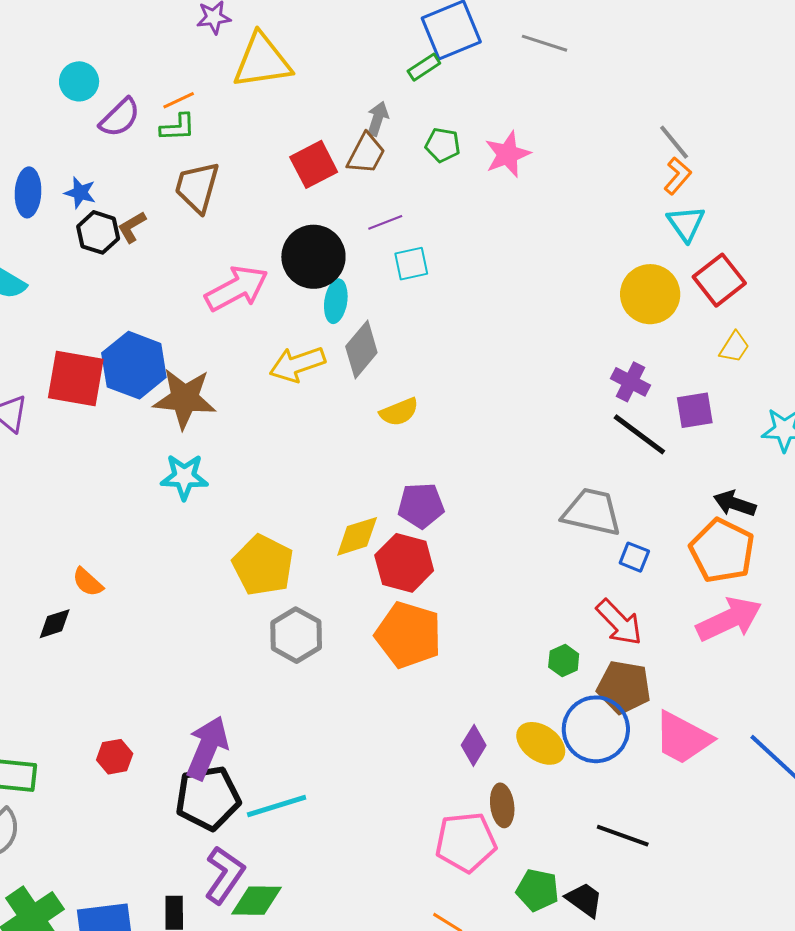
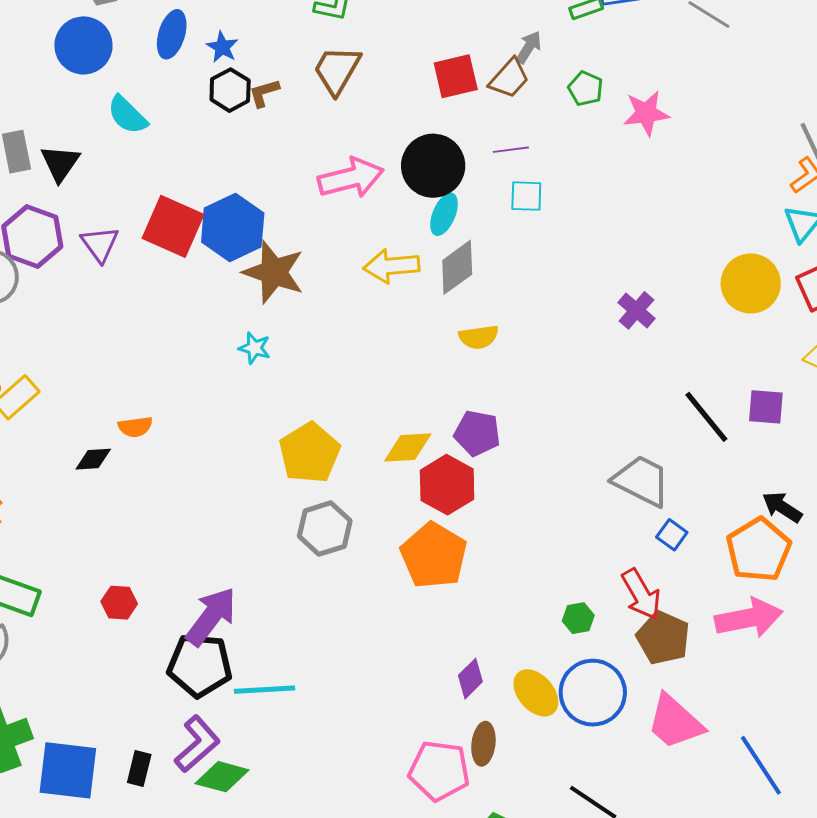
purple cross: (631, 382) -> (636, 310), moved
cyan star: (184, 477) -> (254, 348), size x0.7
orange semicircle: (88, 582) -> (135, 427), turned -64
brown pentagon: (624, 687) -> (663, 638), moved

